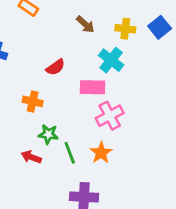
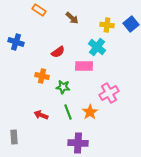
brown arrow: (85, 24) -> (72, 18), moved
pink cross: (110, 116) -> (109, 93), moved
green star: (48, 134) -> (63, 87), moved

